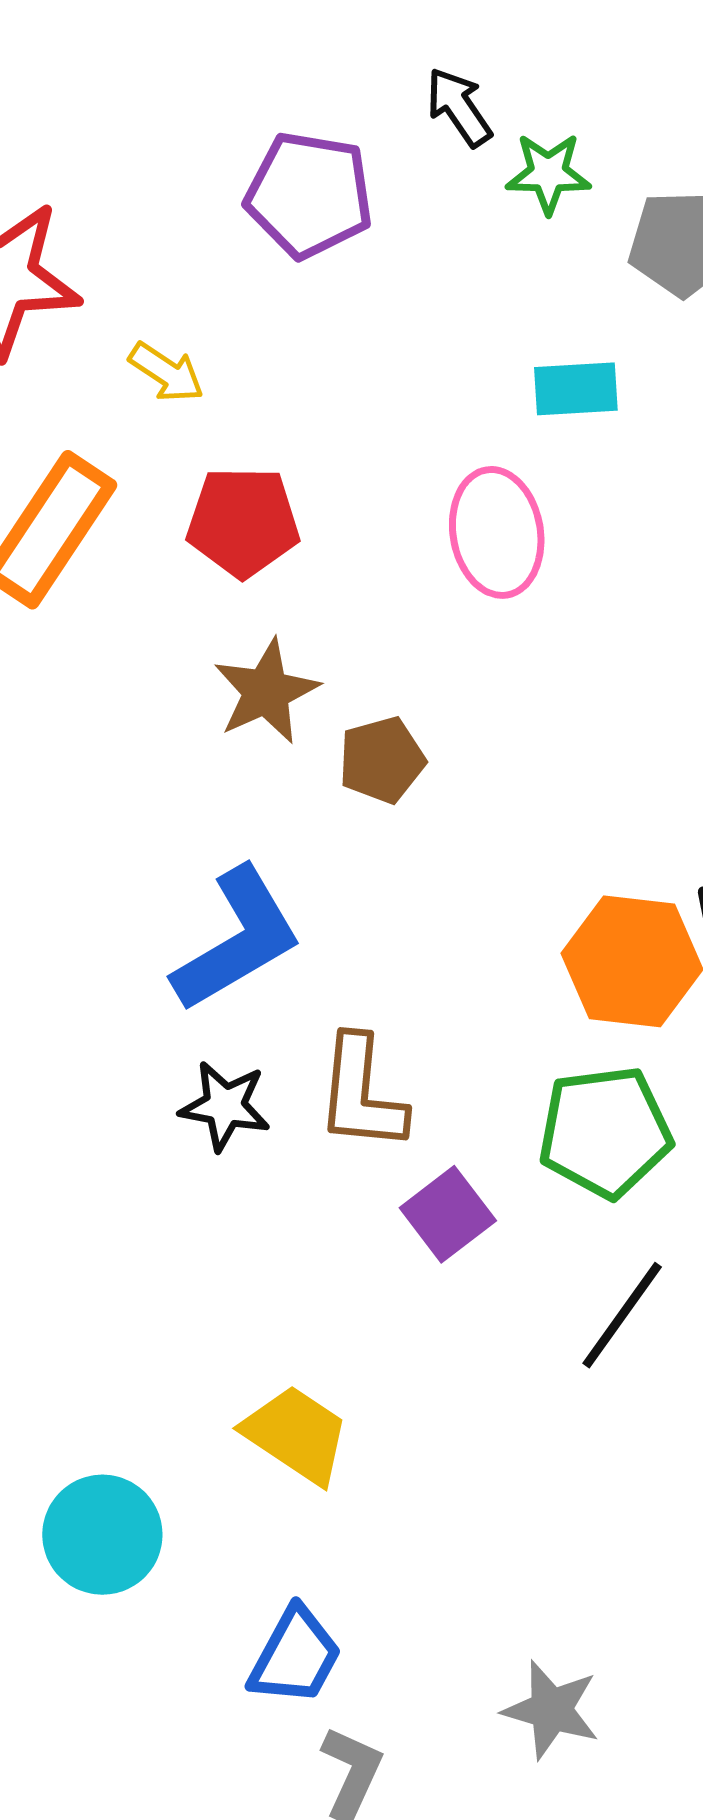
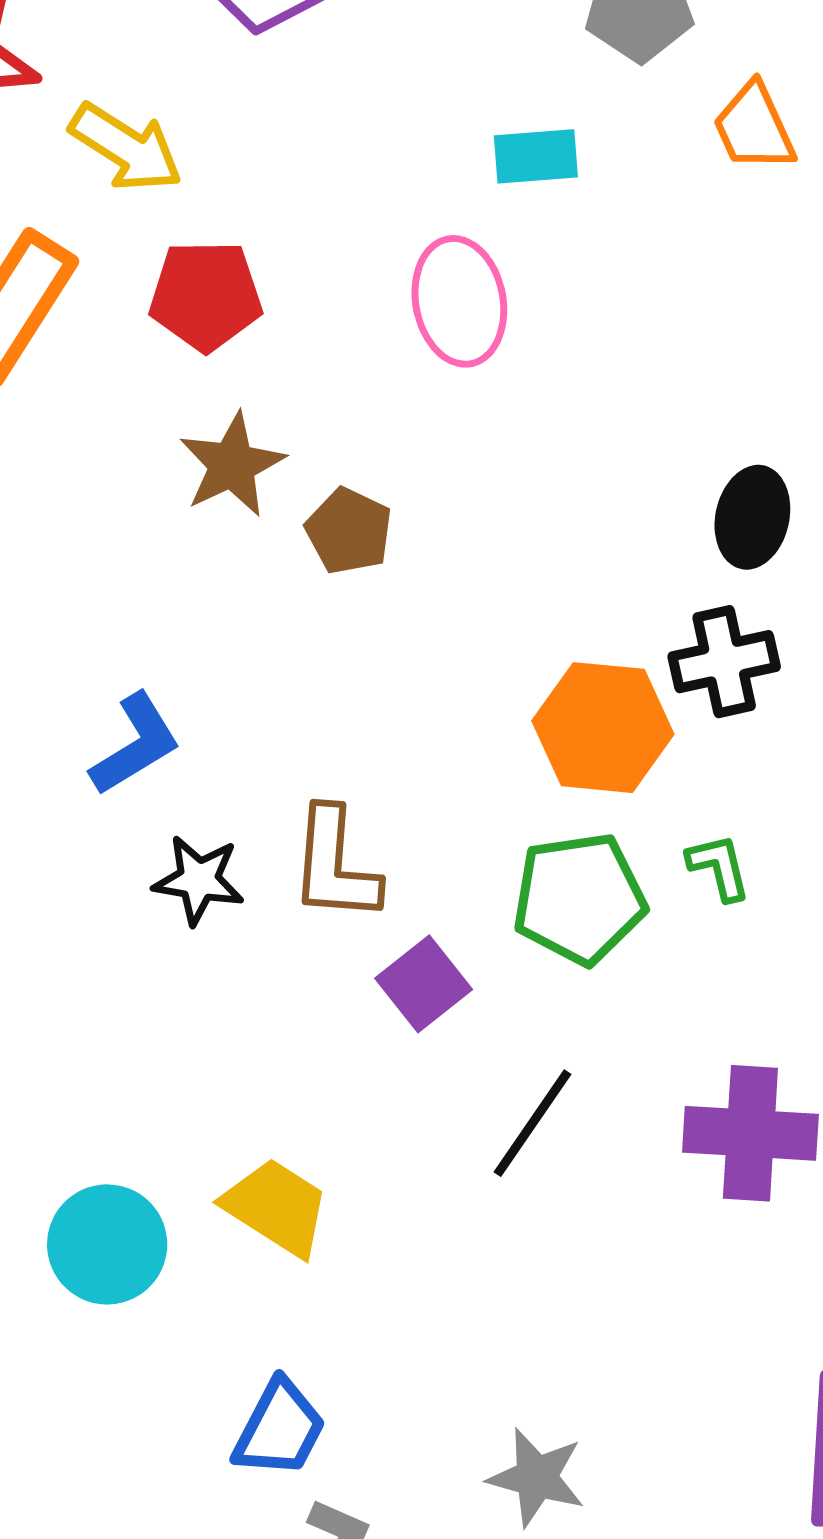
yellow arrow: (166, 372) -> (126, 148), size x1.5
brown pentagon: (382, 760) -> (349, 531), turned -30
blue L-shape: (237, 940) -> (135, 744), moved, size x0.7
black line: (622, 1315) -> (532, 1123), moved
cyan circle: (102, 1535) -> (107, 1244), moved

